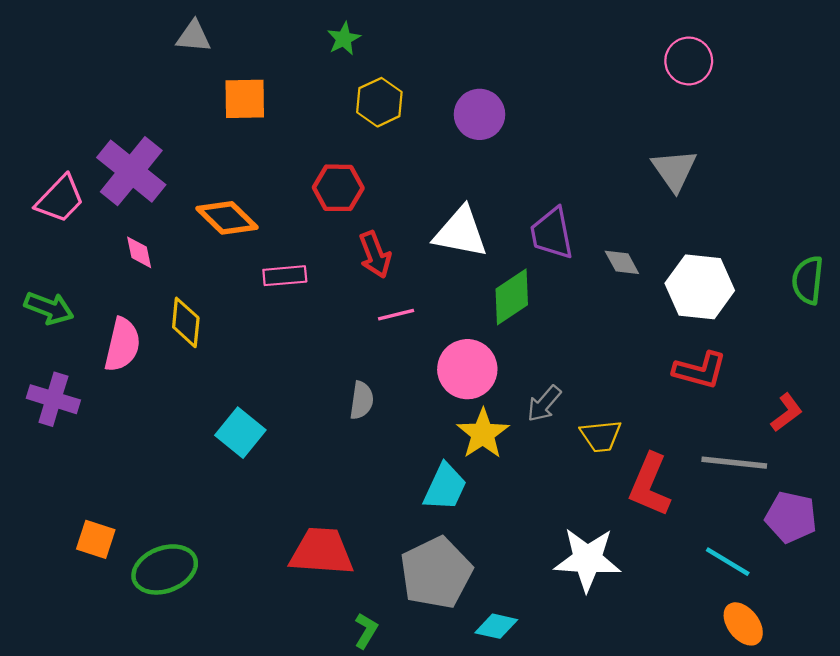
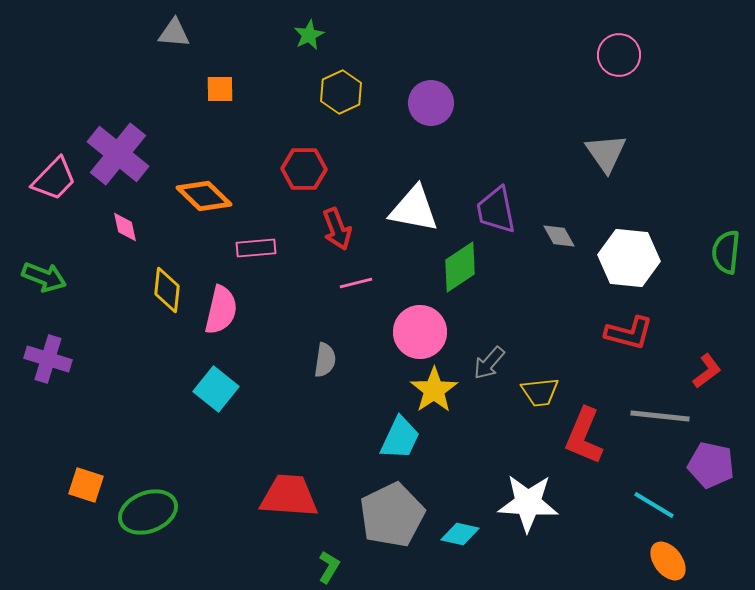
orange square: (245, 99) -> (220, 89), size x0.7
pink semicircle: (122, 345) -> (221, 310), moved
cyan diamond: (496, 626) -> (460, 534), moved

